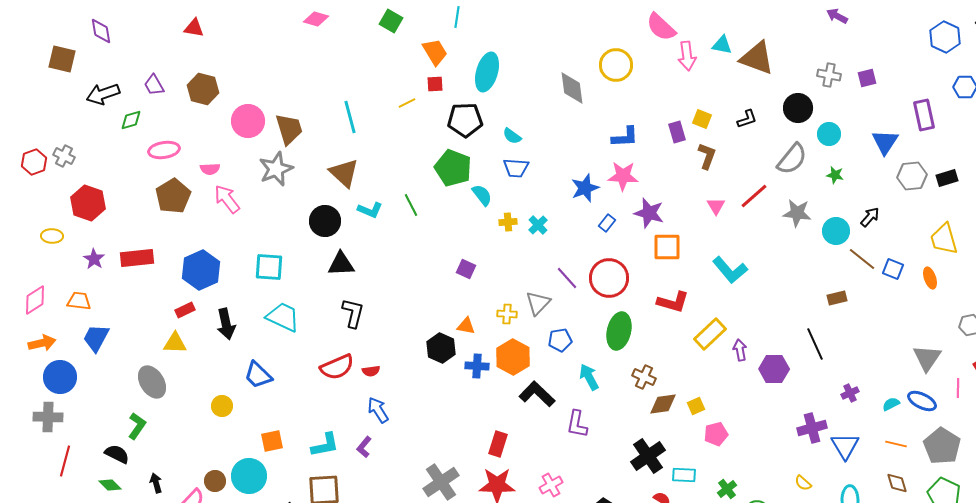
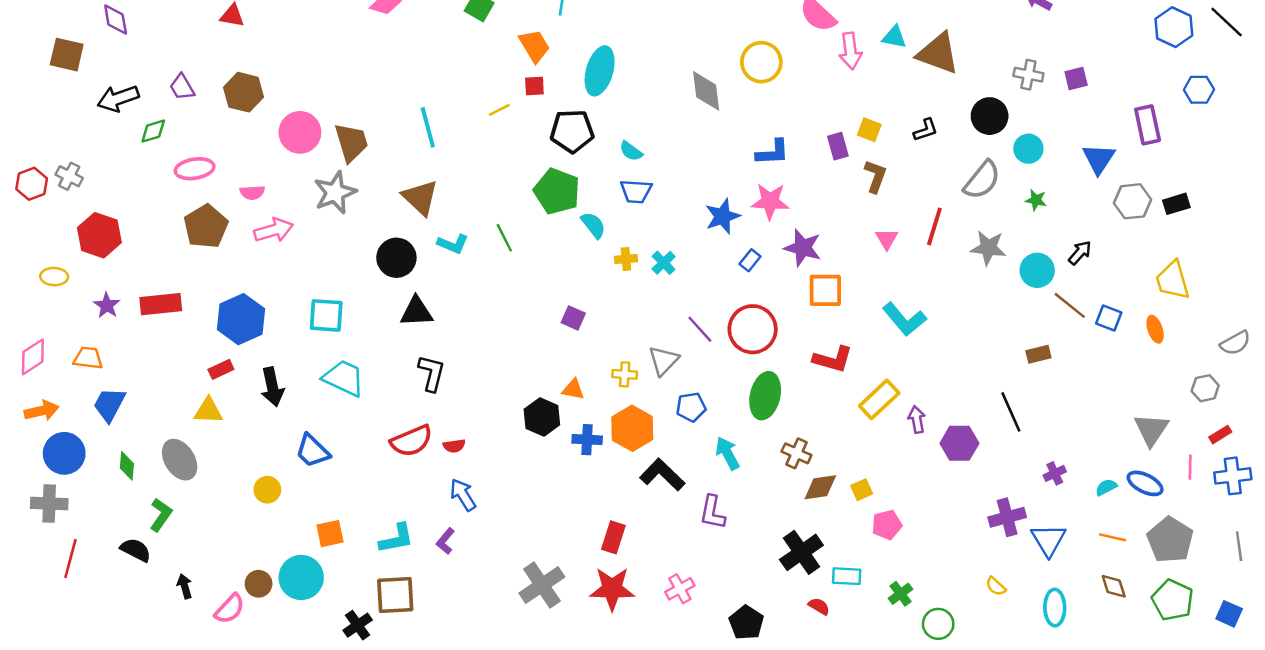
red line: (754, 196) -> (934, 226), turned -32
pink arrow: (227, 199) -> (274, 230), turned 112
green diamond: (110, 485) -> (127, 466), moved, turned 50

